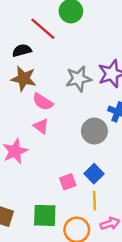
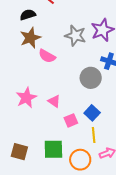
brown star: (24, 79) -> (30, 38), turned -30
gray star: (78, 79) -> (75, 36), turned 30
pink triangle: (41, 126) -> (54, 101), moved

